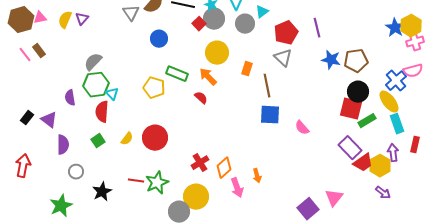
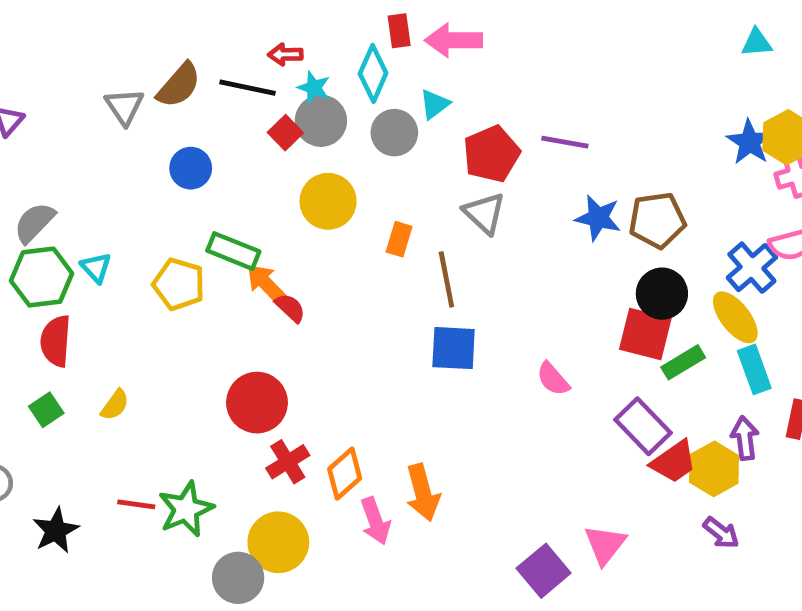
purple line: (317, 28) -> (565, 142), turned -66
orange arrow: (208, 77) -> (266, 284), moved
cyan triangle: (112, 94) -> (96, 268), moved
pink semicircle: (302, 128) -> (553, 379), moved
red circle: (155, 138) -> (257, 403), moved
orange arrow: (257, 176) -> (423, 493), size x1.6

